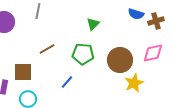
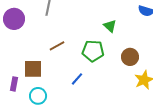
green triangle: (93, 24) -> (110, 26), moved, turned -32
brown circle: (120, 60) -> (130, 57), size x0.7

